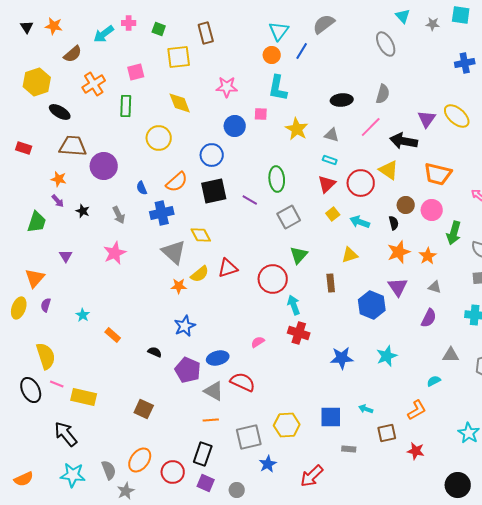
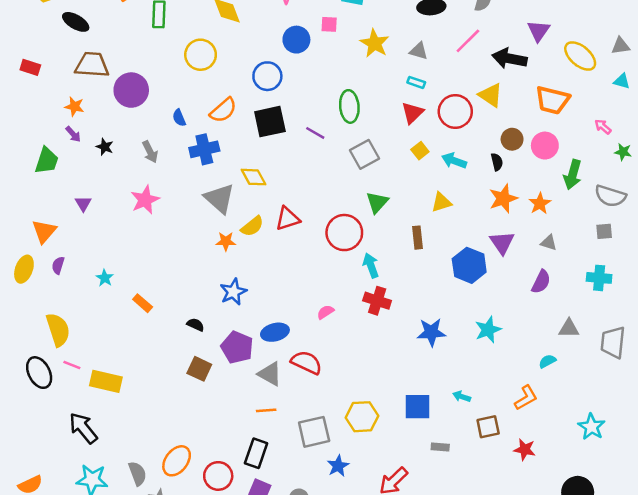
yellow ellipse: (457, 116) -> (580, 56), moved
brown square: (144, 409) -> (199, 369), moved

